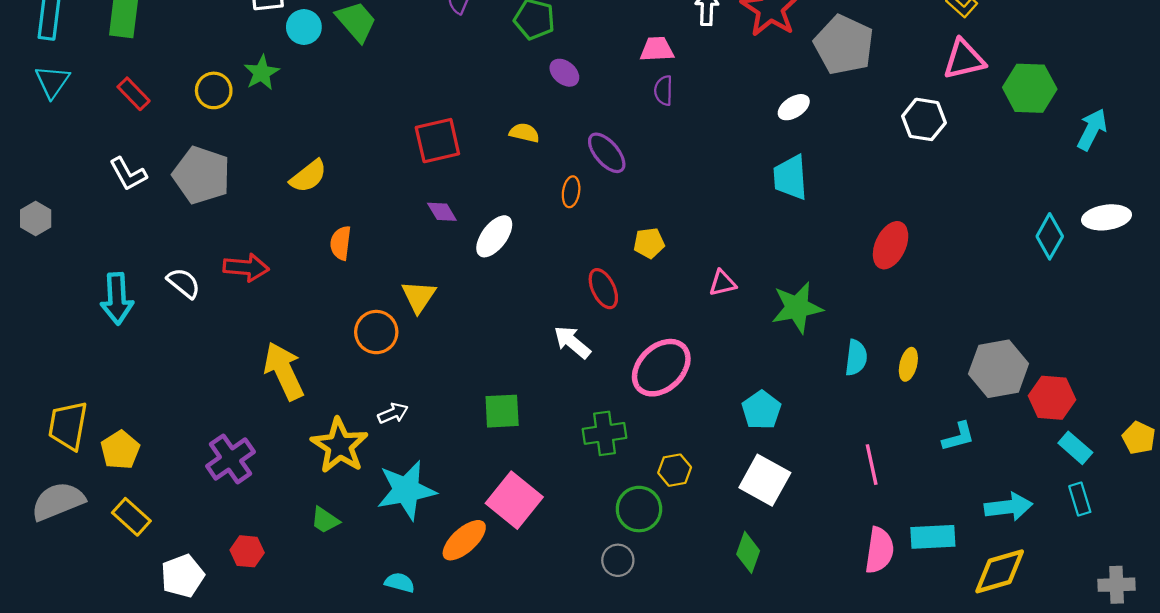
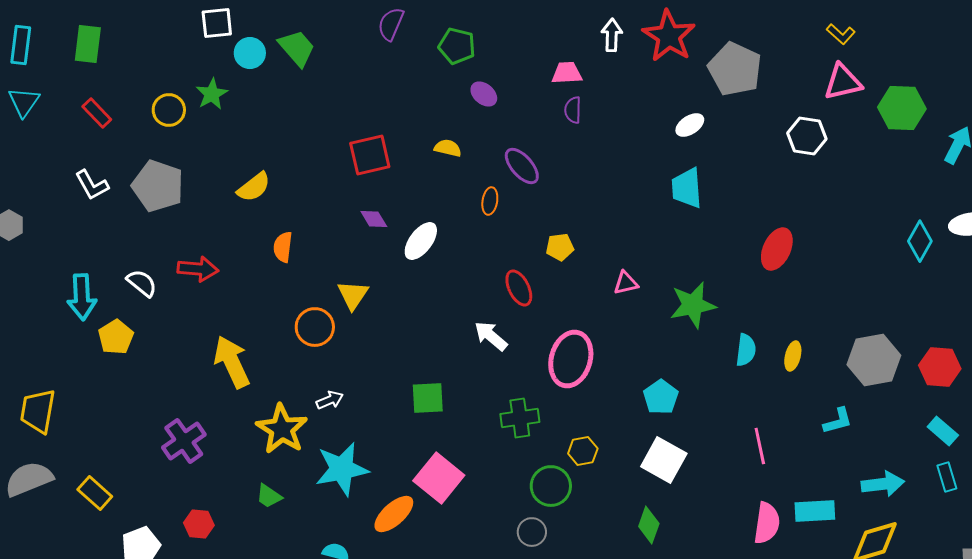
pink ellipse: (661, 368) -> (571, 359), turned -30
red hexagon: (1052, 398) -> (940, 367), moved
yellow pentagon: (120, 450) -> (116, 337), moved

